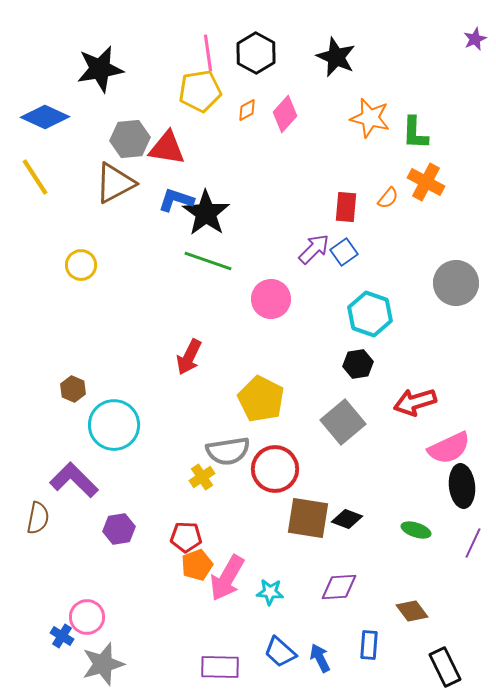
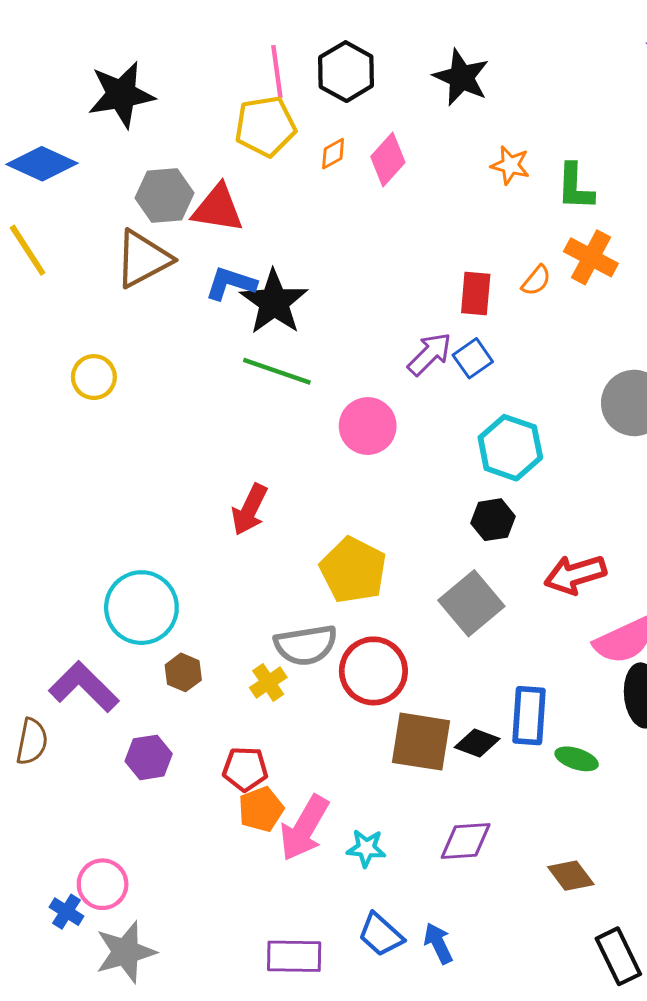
orange star: (370, 118) -> (510, 165), size x0.7
brown hexagon: (73, 389) -> (183, 672), moved
blue rectangle: (369, 645) -> (529, 716), moved, size x1.4

